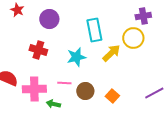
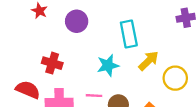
yellow circle: (133, 38) -> (175, 78), moved
red cross: (38, 50) -> (52, 63), moved

